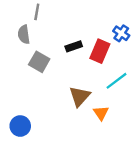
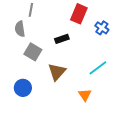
red rectangle: (100, 51) -> (79, 14), moved
brown triangle: (80, 96) -> (57, 72), moved
blue circle: (20, 126) -> (23, 88), moved

